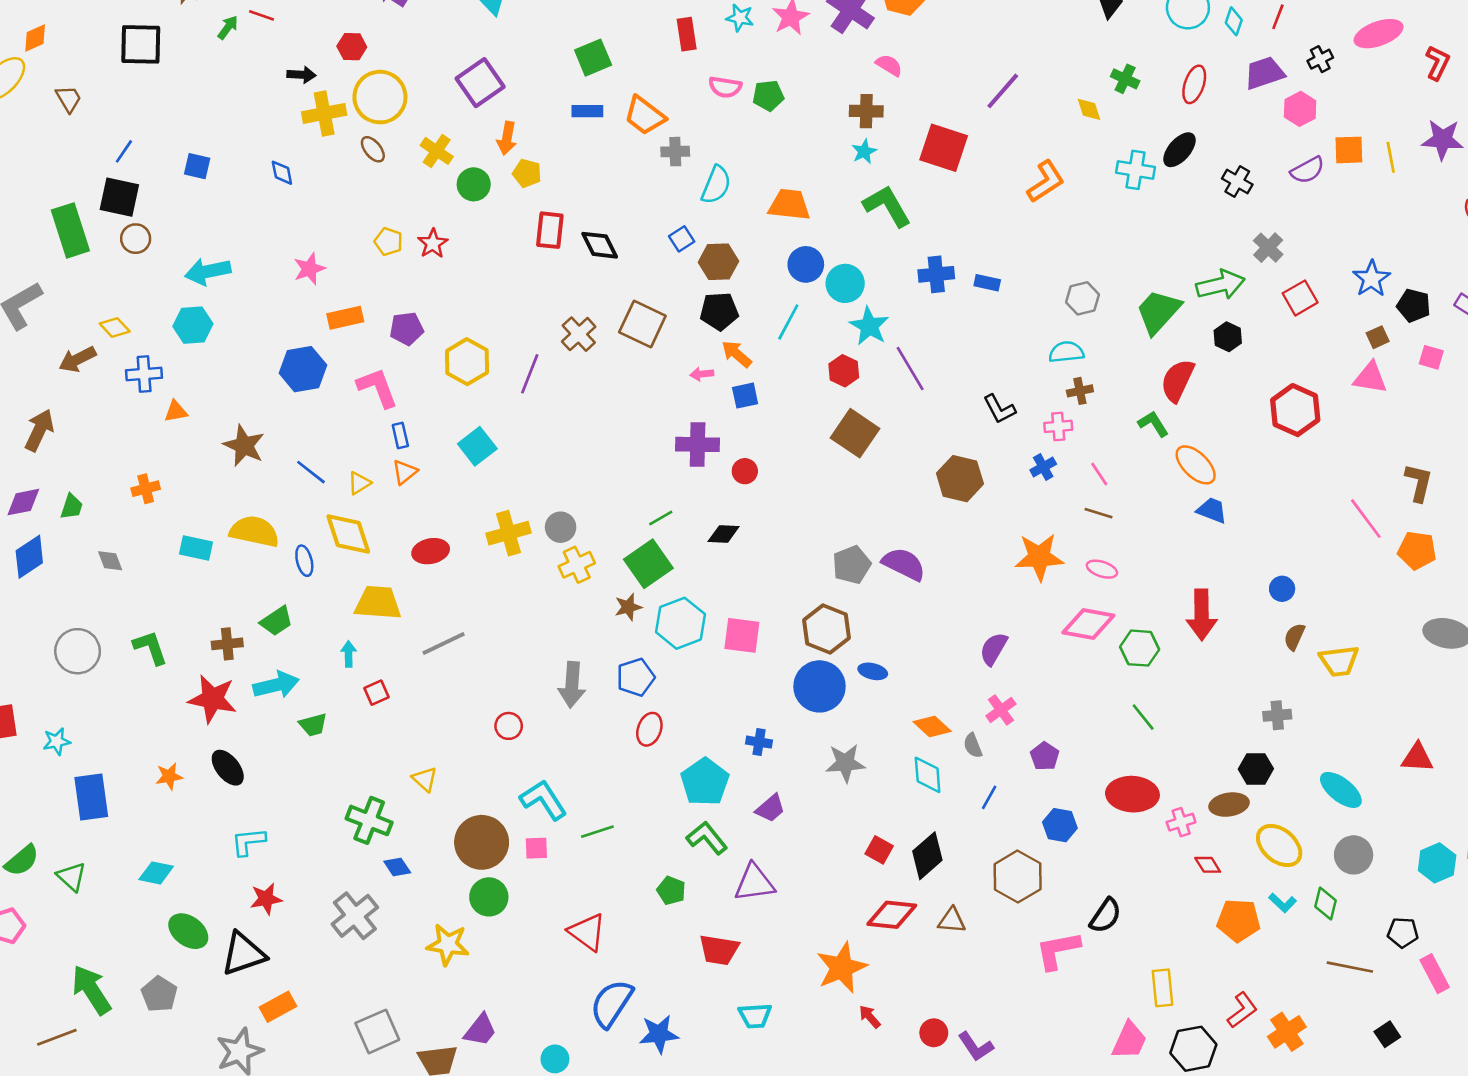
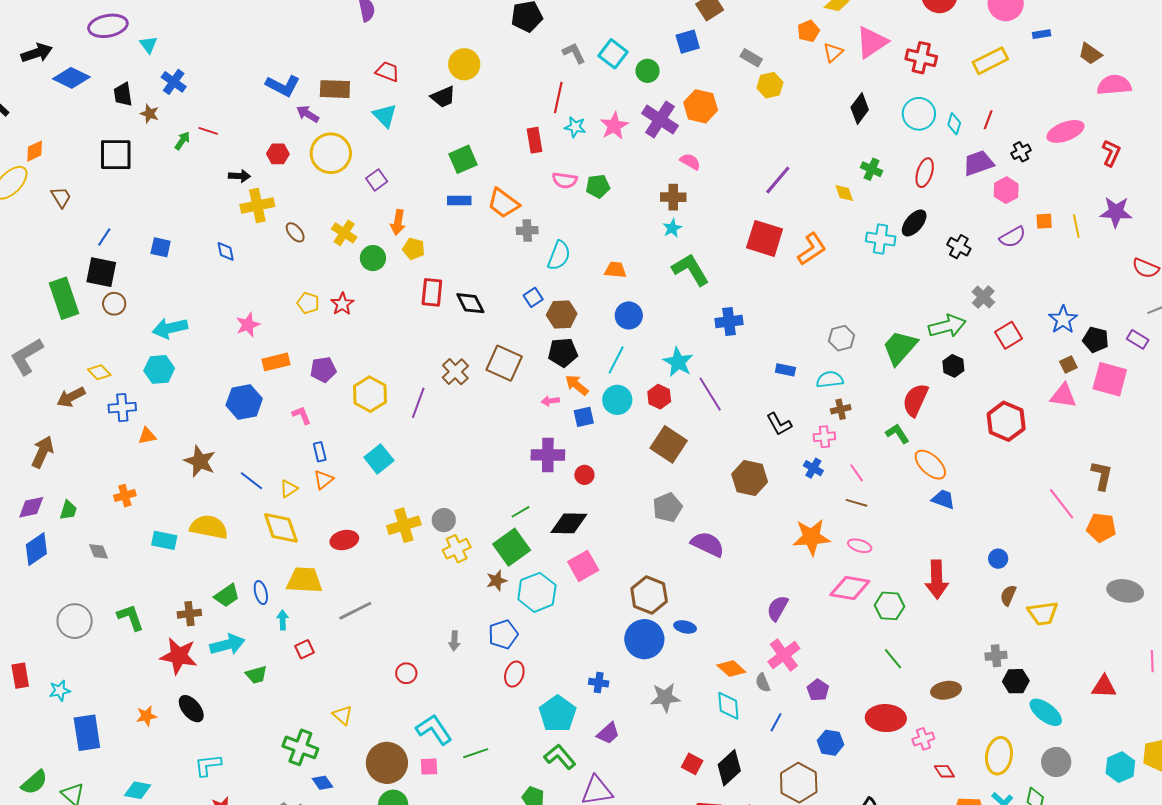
purple square: (480, 83) -> (377, 180), size x0.6
yellow circle: (380, 97) -> (331, 153), moved
red square: (944, 148) -> (765, 238), moved
orange square: (1349, 150) -> (1044, 221), size x0.7
orange trapezoid: (789, 205) -> (615, 270), size x0.7
cyan circle: (845, 283) -> (617, 400), moved
blue rectangle: (987, 283) -> (785, 370), moved
pink square: (1431, 357) -> (1110, 379), size x1.8
pink L-shape: (377, 388) -> (302, 415), size x0.6
blue cross: (1043, 467) -> (813, 468), turned -30
black diamond: (724, 534) -> (569, 523), size x1.5
blue ellipse: (304, 561) -> (261, 593), moved
gray pentagon: (852, 565) -> (667, 507), moved
pink square: (742, 635) -> (583, 566), moved, turned -36
gray arrow: (572, 685) -> (454, 641), size x0.6
pink cross: (1001, 710) -> (784, 655), size x1.4
black hexagon: (1256, 769) -> (1016, 681), moved
brown ellipse: (1229, 805) -> (946, 690), moved
yellow ellipse: (1279, 846) -> (999, 756), turned 60

